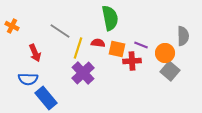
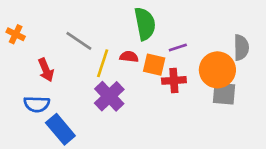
purple line: (141, 45) -> (178, 47), moved, turned -40
orange circle: (165, 53) -> (217, 70), size x1.4
gray square: (170, 71) -> (224, 94), turned -36

